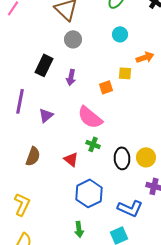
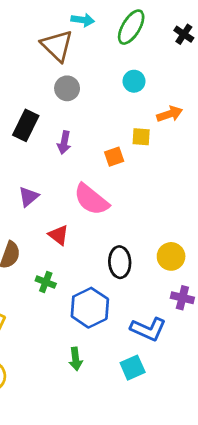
green cross: (93, 144) -> (46, 282), moved
black ellipse: (122, 158) -> (120, 262), moved
red triangle: (71, 159) -> (58, 235), moved

